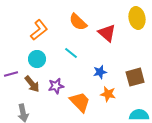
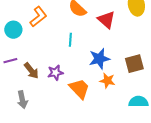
cyan line: (71, 53) -> (70, 40), turned 56
cyan circle: (37, 59) -> (13, 30), moved
blue star: (100, 72) -> (99, 59), size x1.5

